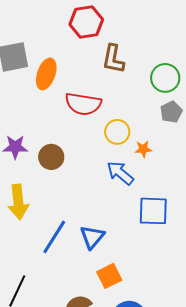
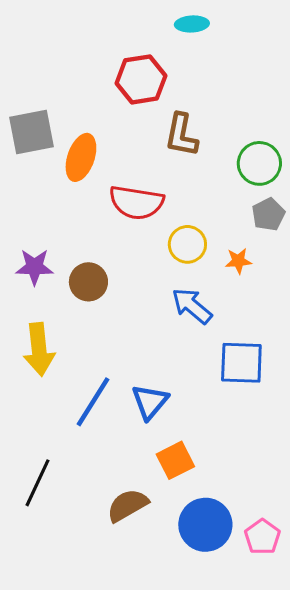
orange star: (143, 149) -> (238, 261), moved

